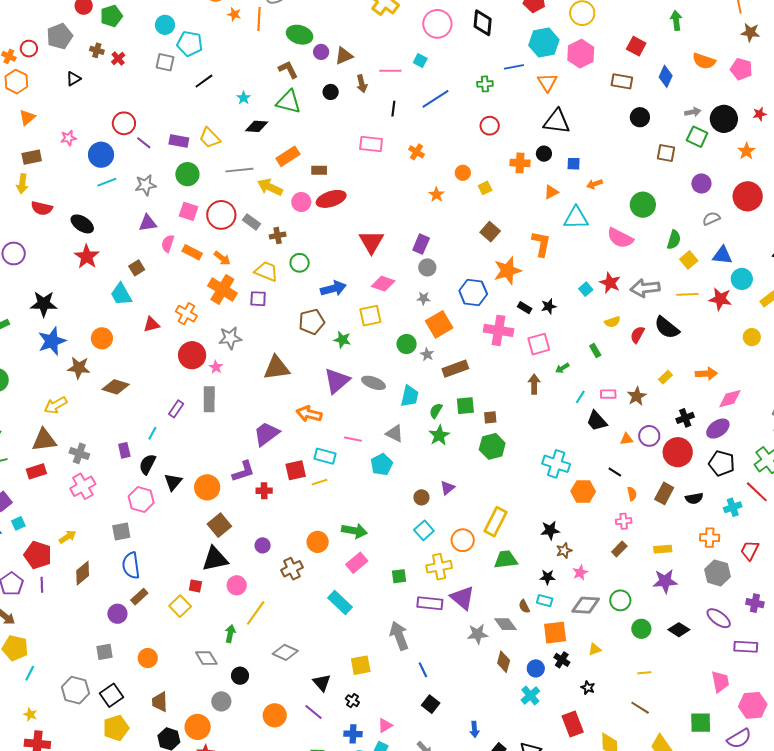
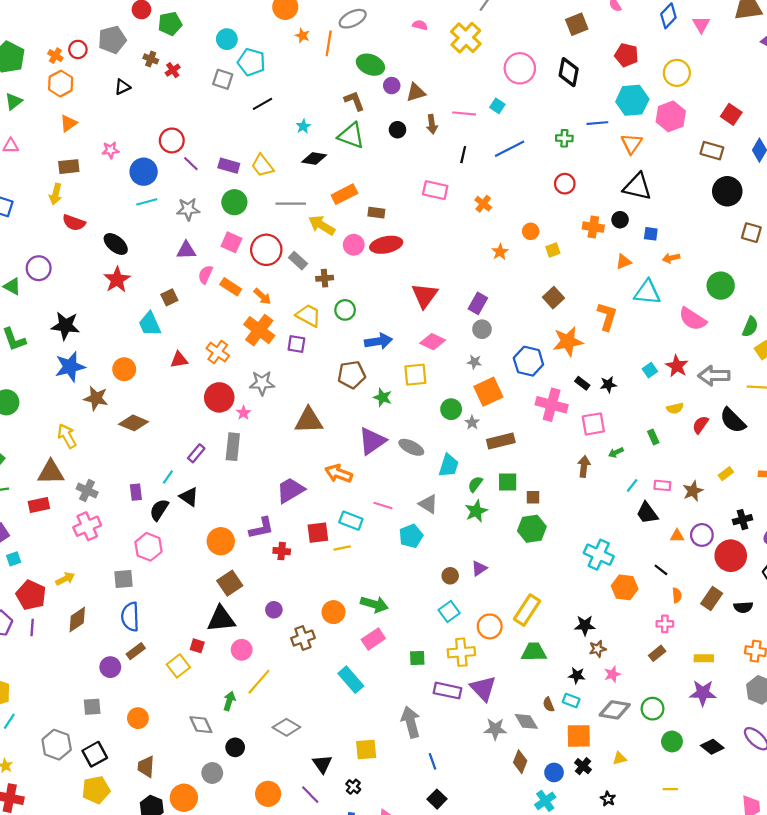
black circle: (640, 117) -> (727, 191), size x1.4
yellow arrow: (56, 405) -> (67, 436), turned 85
black triangle: (173, 482) -> (189, 497), moved, turned -42

